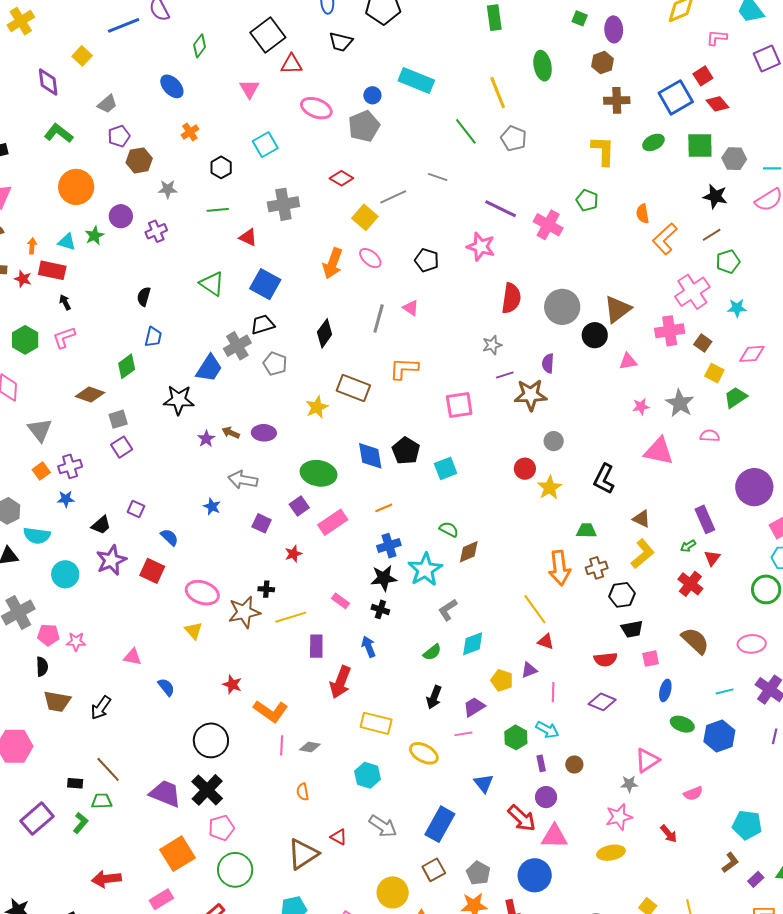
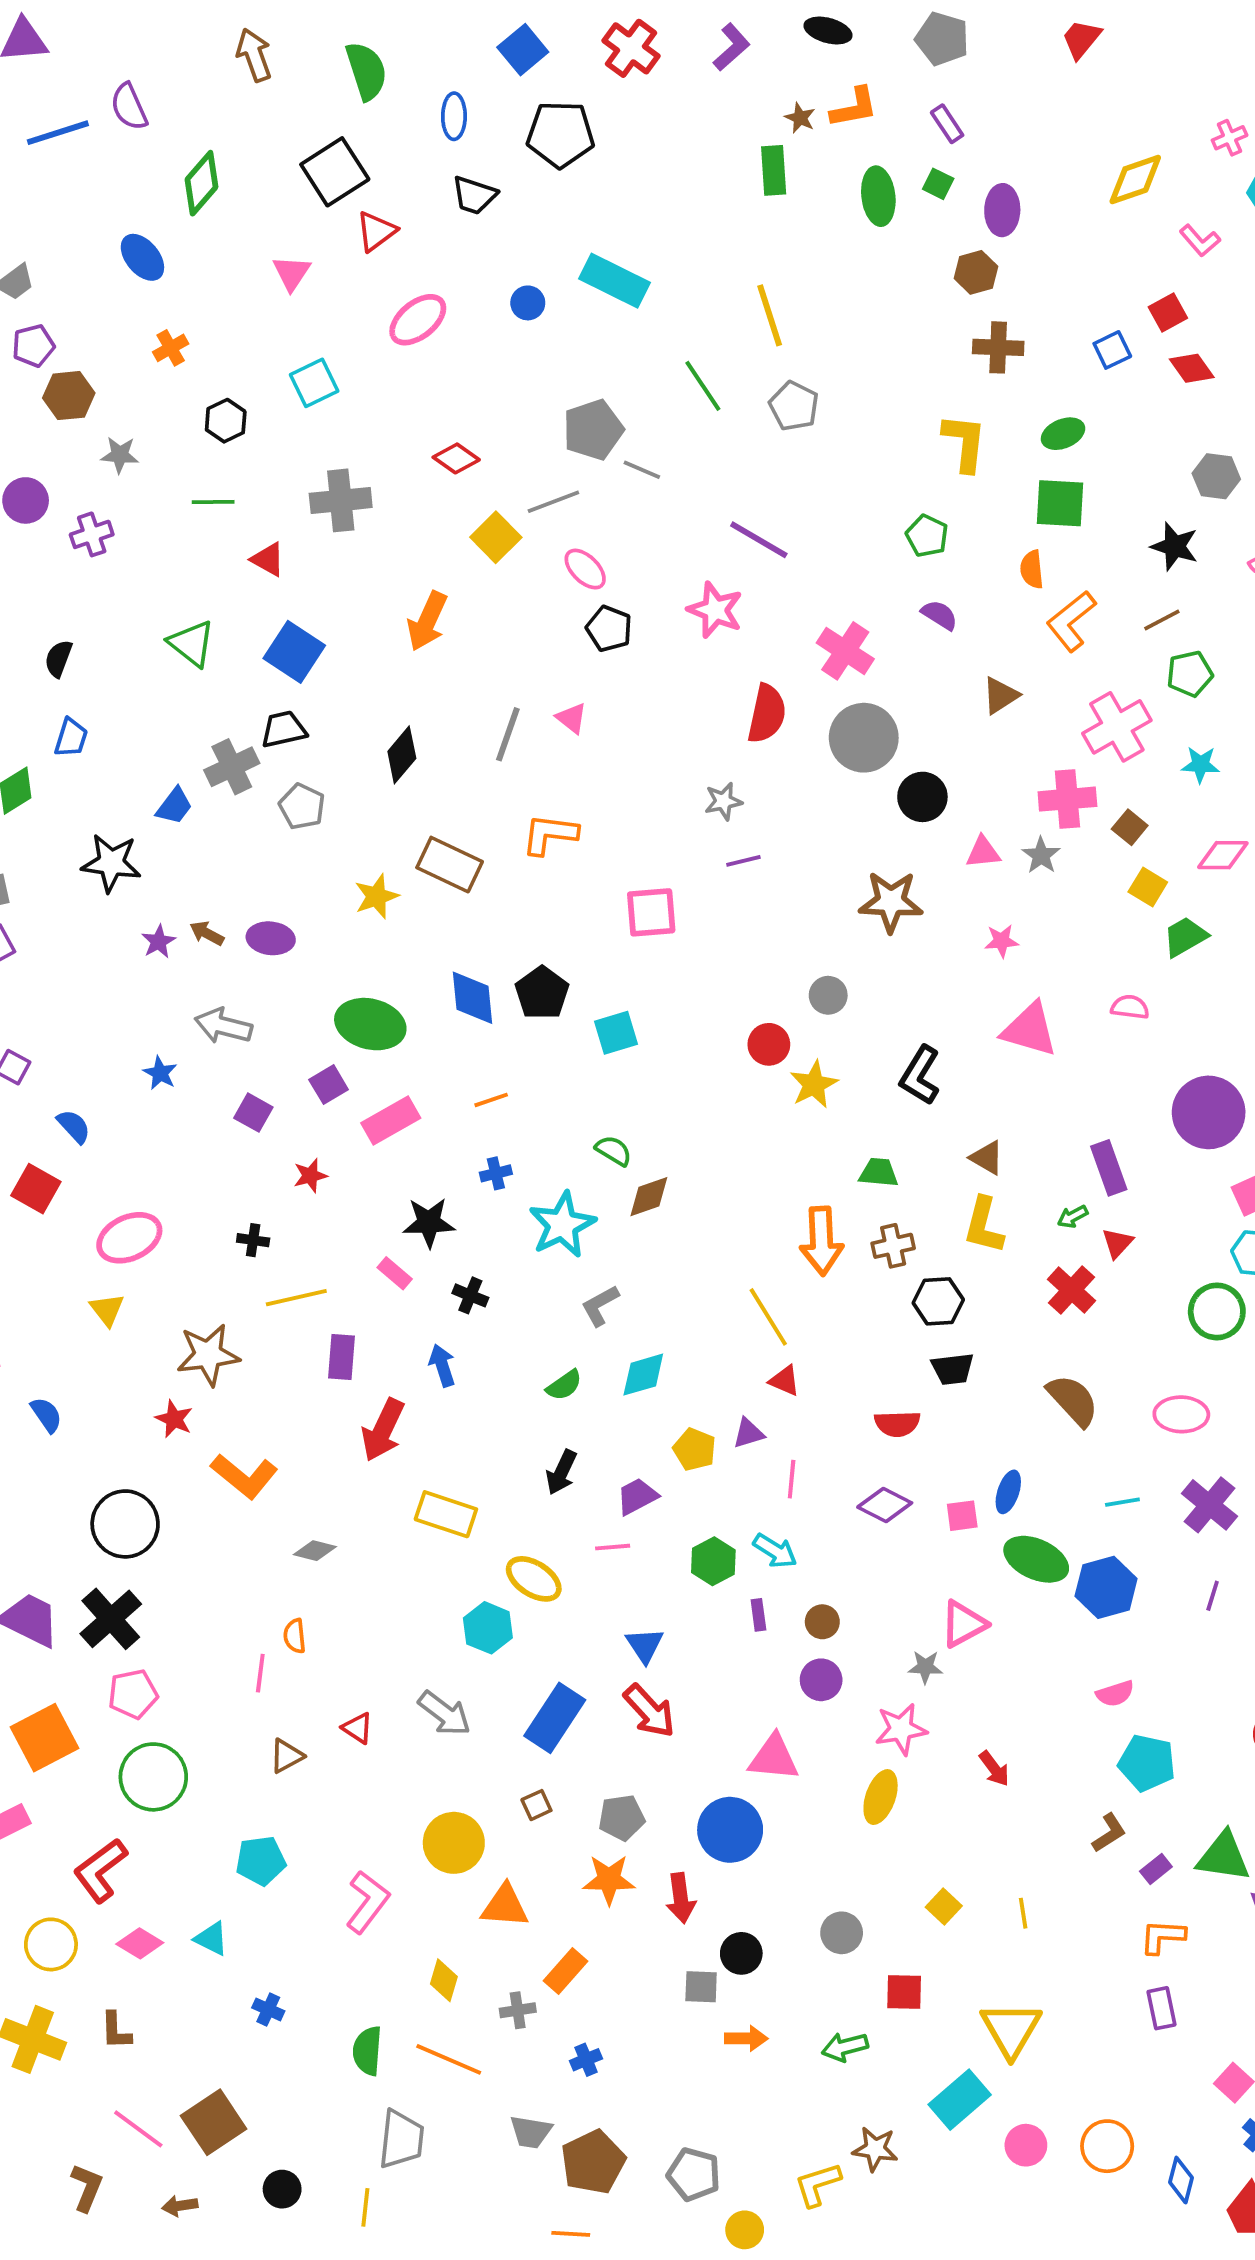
pink L-shape: (717, 38) -> (1200, 241), turned -140
green diamond: (200, 46) -> (201, 183), size x1.4
red triangle: (291, 64) -> (376, 231), turned -40
green ellipse: (543, 66) -> (878, 196), moved
blue square: (676, 97) -> (1112, 350), size x0.6
pink ellipse: (316, 108) -> (418, 320), turned -64
gray pentagon: (364, 126) -> (593, 430), moved
green square: (700, 146) -> (1060, 503), moved
pink cross: (548, 225) -> (845, 651), moved
pink ellipse: (370, 258) -> (585, 569), moved
brown triangle: (618, 309) -> (1000, 695), moved, size x0.7
purple semicircle: (548, 363) -> (940, 615), moved, turned 114
blue trapezoid: (209, 368) -> (174, 806), size x0.7
brown star: (531, 395) -> (891, 902), moved
gray star: (680, 403) -> (1041, 855), moved, size x0.7
blue cross: (389, 546) -> (496, 1173), size x0.7
yellow L-shape: (643, 554) -> (984, 1225), turned 140
black star: (384, 578) -> (429, 1223), moved
pink ellipse: (202, 593) -> (129, 1238), turned -48
brown star: (244, 612) -> (208, 1355), moved
pink square: (651, 659) -> (962, 1516), moved
green ellipse: (682, 724) -> (1036, 1559), size x1.4
pink line: (282, 745) -> (260, 1673), moved
cyan hexagon: (367, 775) -> (488, 1628), moved
pink semicircle: (693, 793) -> (1115, 1694), moved
purple circle: (546, 797) -> (821, 1680), moved
red arrow: (522, 818) -> (649, 1711), moved
yellow ellipse: (611, 853) -> (881, 1797), turned -64
brown triangle: (303, 854) -> (286, 1756), size x0.6
brown square: (434, 870) -> (536, 1805), size x0.7
gray pentagon: (478, 873) -> (622, 1818), turned 30

